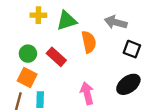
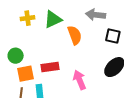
green circle: (28, 54) -> (16, 56), moved
red rectangle: (56, 57) -> (50, 67), moved, turned -42
orange square: (27, 78) -> (26, 74), turned -30

